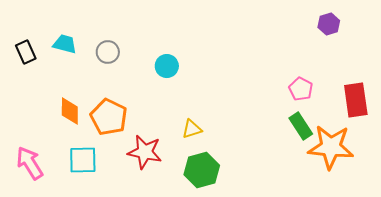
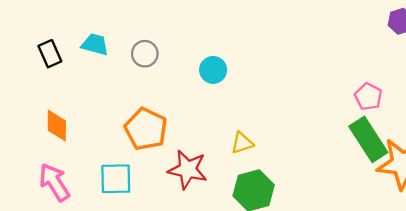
orange diamond: (70, 111) -> (57, 126), moved
green rectangle: (301, 126) -> (368, 139), size x1.4

